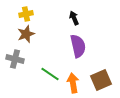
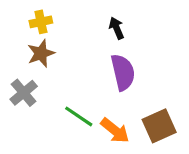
gray cross: (15, 59) -> (24, 93), turned 36
orange arrow: (73, 83) -> (115, 131), turned 138

